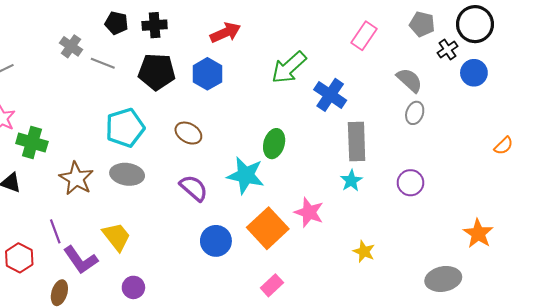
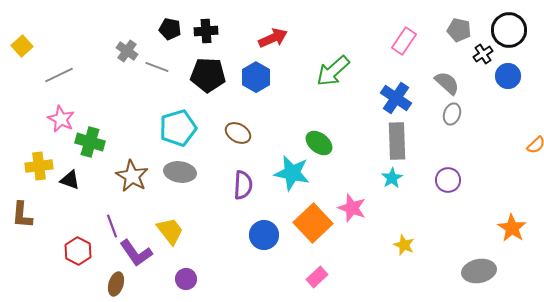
blue cross: (330, 95) -> (396, 98), moved
green ellipse: (274, 144) -> (319, 143), turned -68
purple semicircle: (194, 188) -> (243, 185), turned 52

